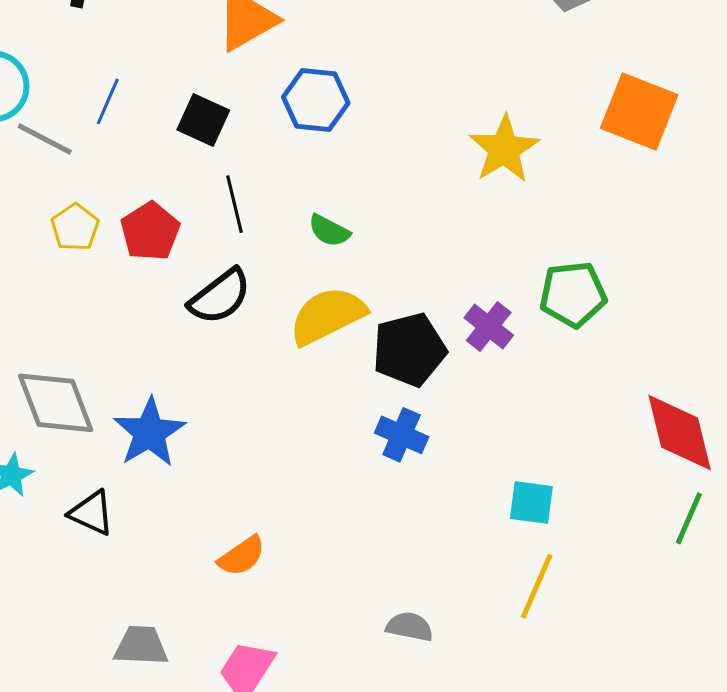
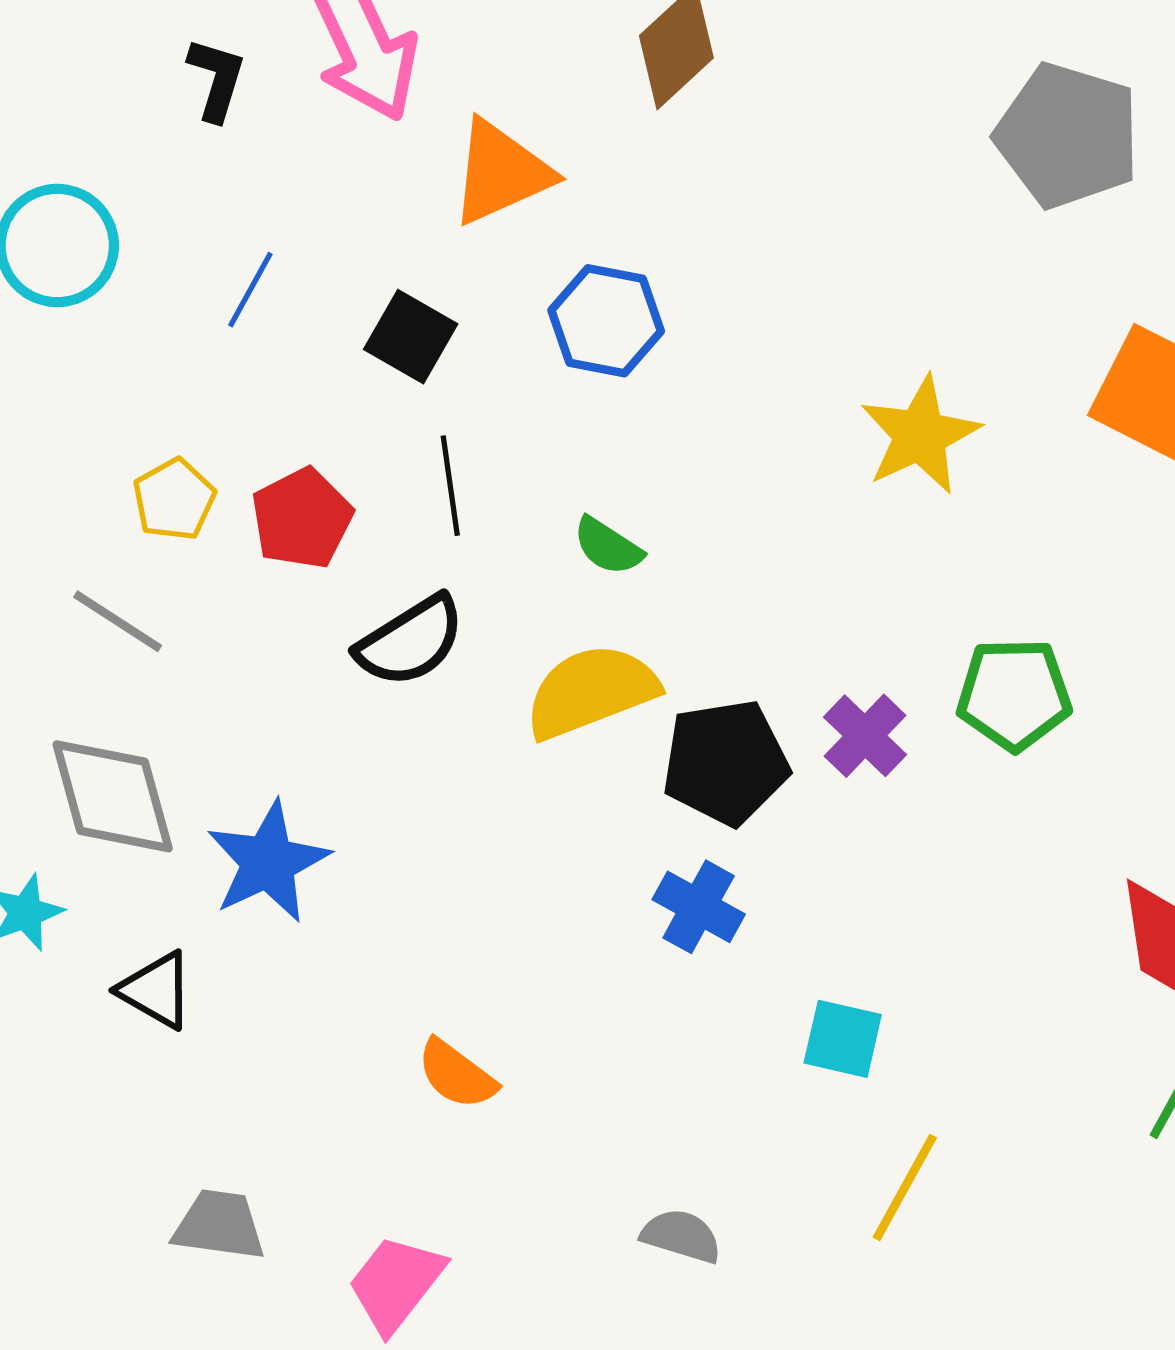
gray line: (45, 139) -> (118, 621), moved
cyan square: (531, 502) -> (843, 1039), moved
orange semicircle: (242, 556) -> (457, 1074), moved, turned 66

